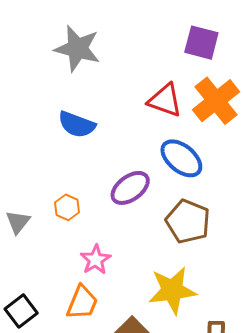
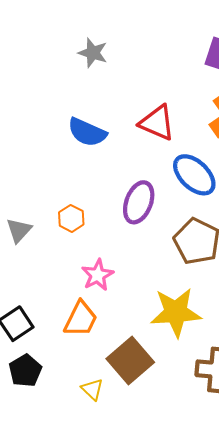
gray star: (77, 48) -> (93, 53), size x0.6
red triangle: (165, 100) -> (157, 123), moved
purple ellipse: (130, 188) -> (139, 202), turned -36

